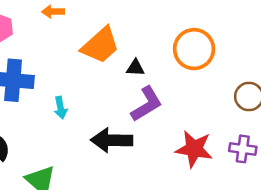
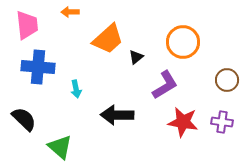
black triangle: (135, 68) -> (136, 57), turned -42
purple L-shape: (147, 104) -> (165, 85), moved

